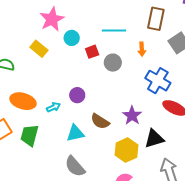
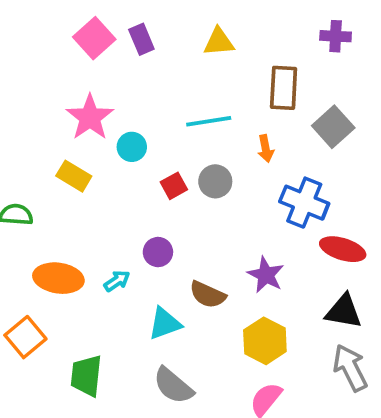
red square: (92, 52) -> (174, 186), moved
green trapezoid: (30, 135) -> (86, 376), moved
black triangle: (154, 139) -> (344, 311), moved, turned 35

